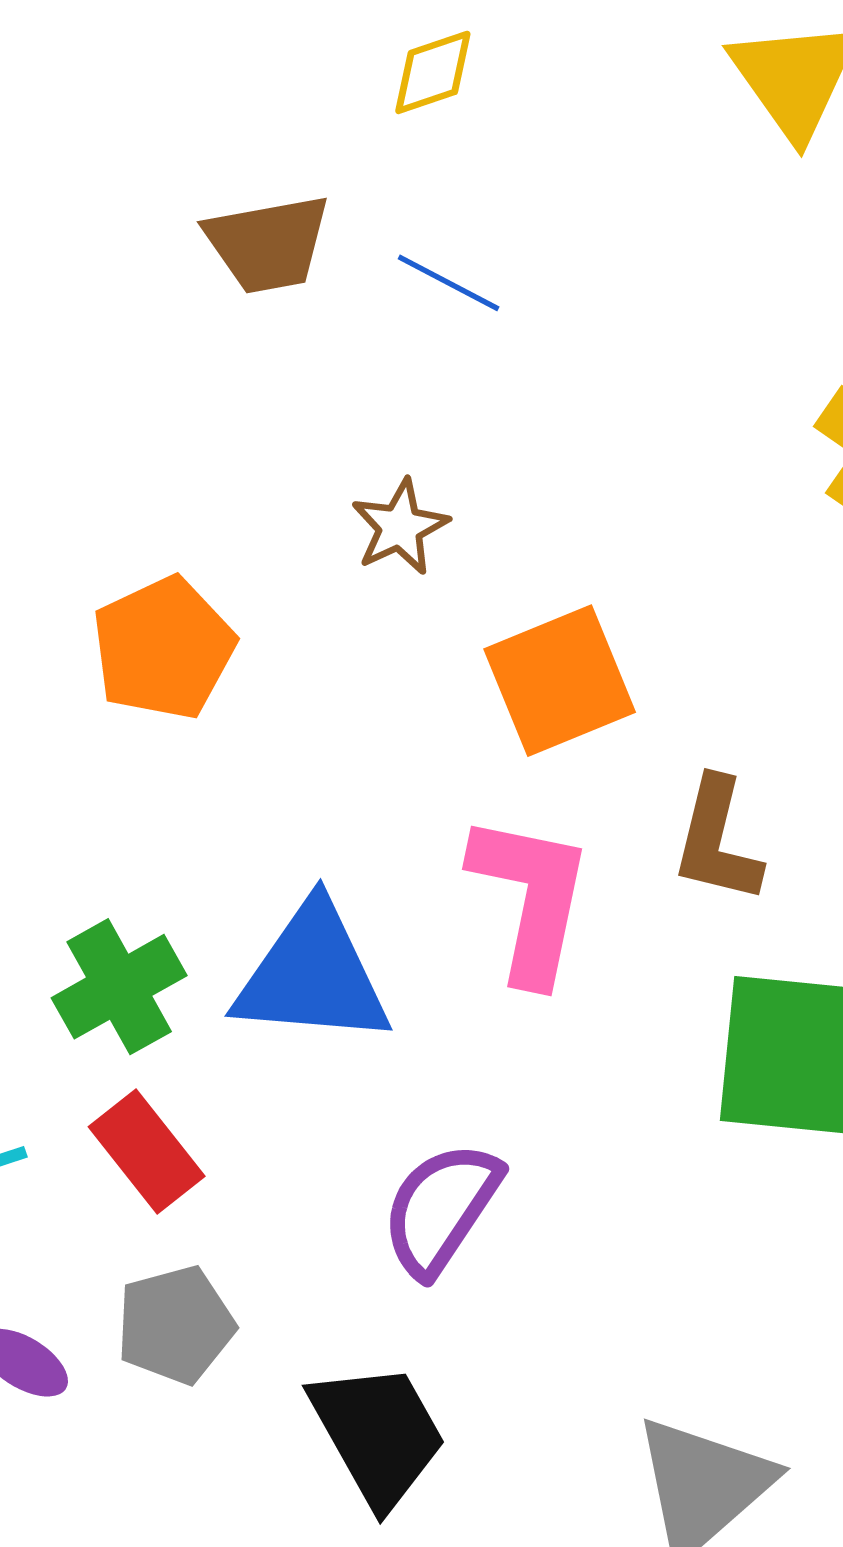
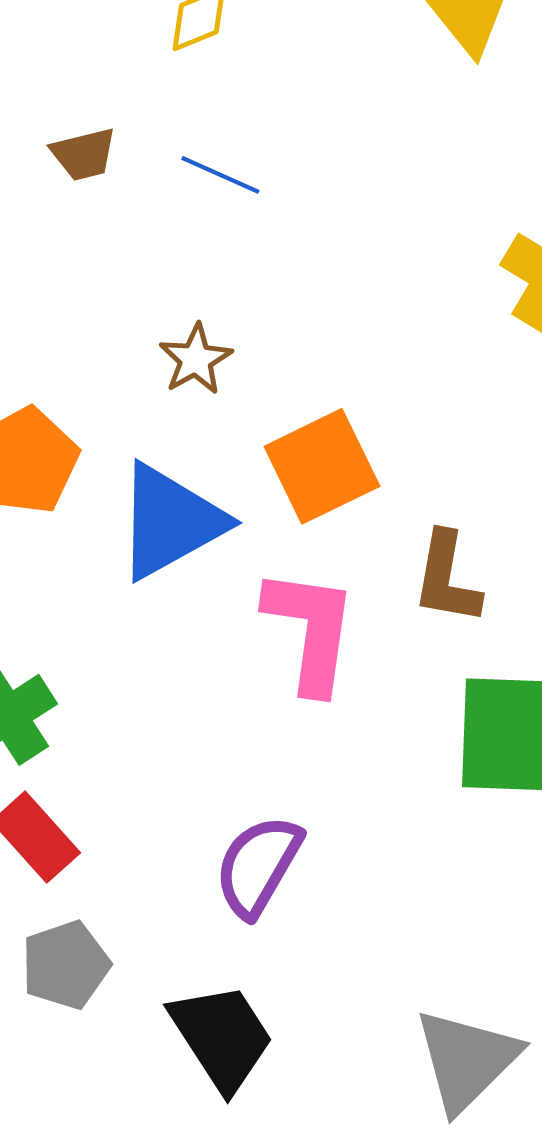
brown trapezoid: (268, 244) -> (84, 154), size x0.7
blue triangle: (313, 975) -> (170, 522), moved, turned -30

